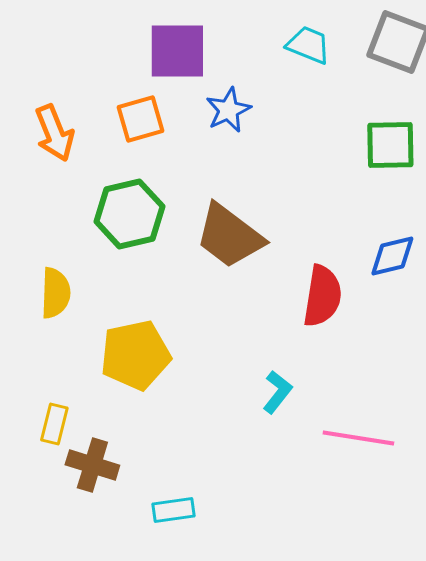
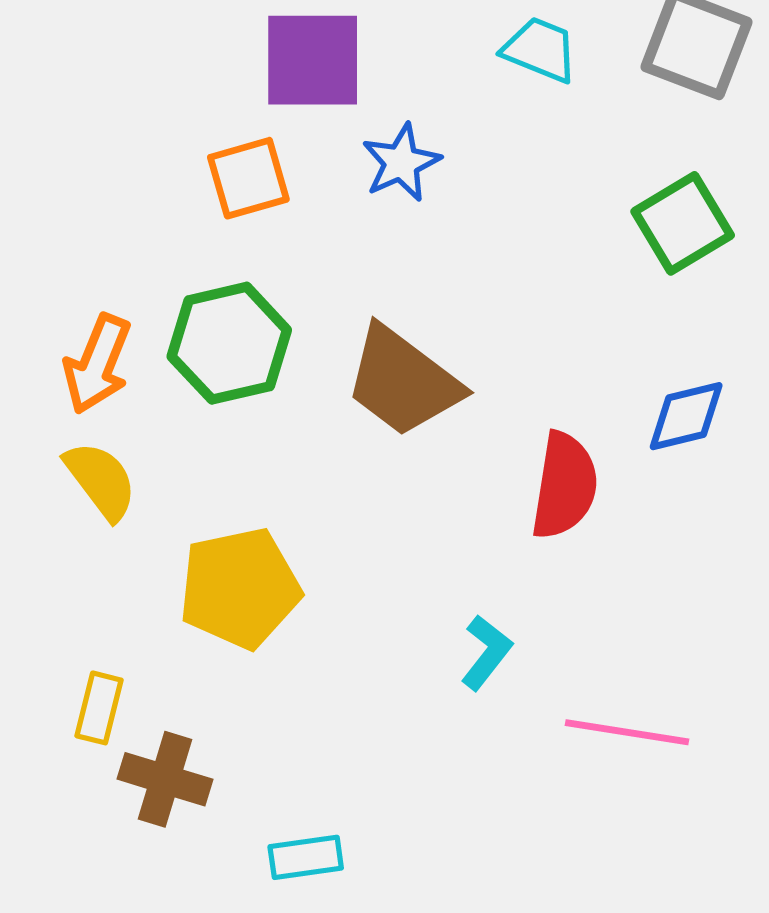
orange arrow: (54, 133) -> (97, 364), moved, turned 44
green square: (390, 145) -> (683, 223), turned -30
yellow semicircle: (55, 293) -> (101, 480), turned -39

